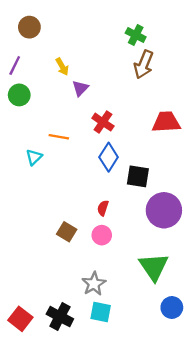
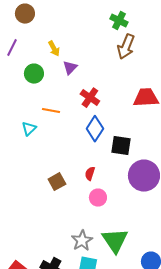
green circle: (19, 95) -> (34, 74), moved
brown square: (67, 232) -> (57, 182), moved, turned 30
pink circle: (102, 235) -> (98, 198), moved
green triangle: (154, 267) -> (115, 241), moved

